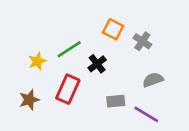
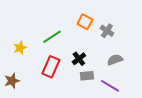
yellow star: (37, 61) -> (20, 48), moved
black cross: (97, 64) -> (79, 59), moved
brown star: (29, 100) -> (12, 81), moved

